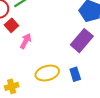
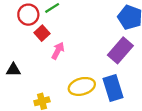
blue rectangle: (75, 74) -> (113, 88), size x1.6

